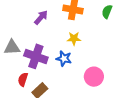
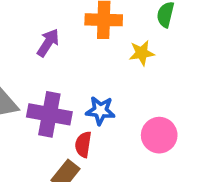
yellow star: (74, 39) -> (142, 53), moved
red semicircle: (23, 79) -> (83, 144), moved

